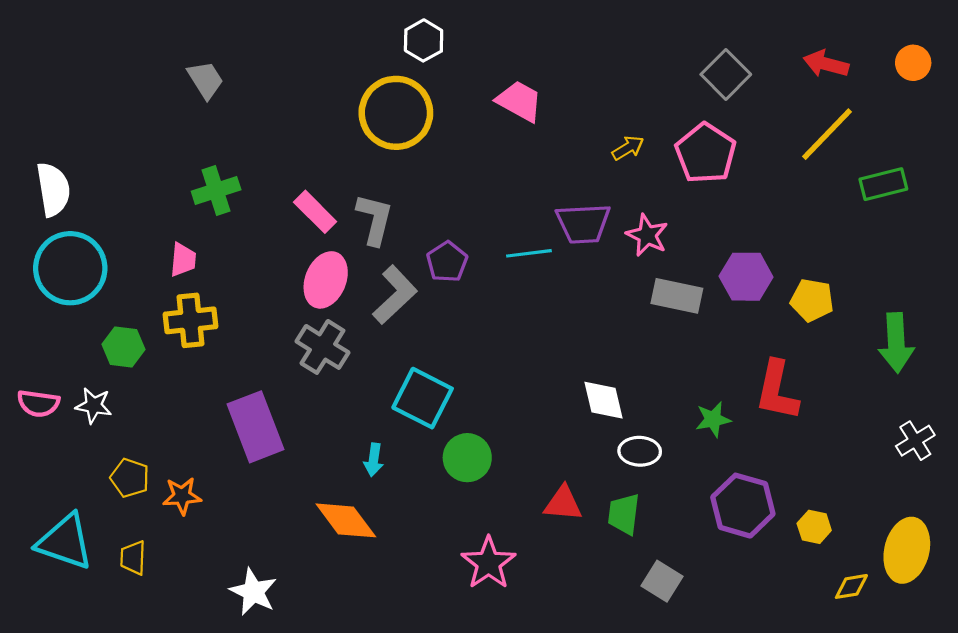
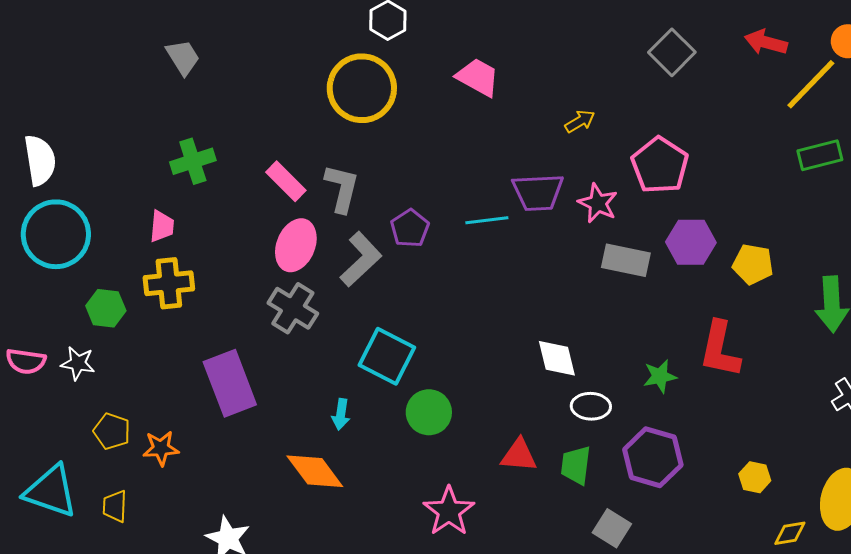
yellow line: (827, 134) -> (811, 84), moved
pink pentagon: (706, 153) -> (660, 165), moved
purple hexagon: (743, 506) -> (653, 457), moved

